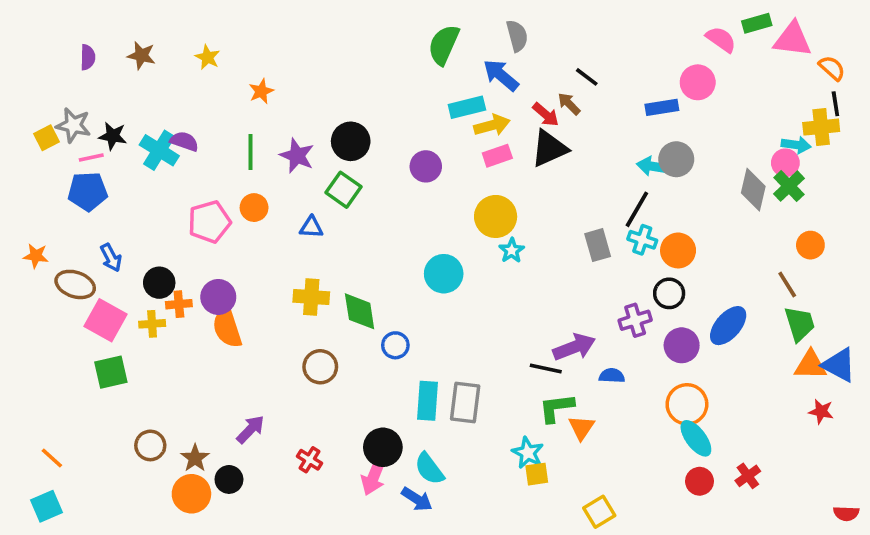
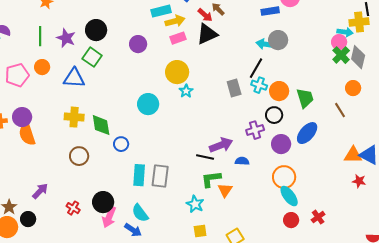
gray diamond: (753, 190) -> (358, 57), moved
blue triangle: (311, 227) -> (74, 78), size x1.6
green trapezoid: (800, 324) -> (305, 98), moved
black circle: (383, 447) -> (103, 202), moved
yellow square: (537, 474) -> (200, 231), moved

